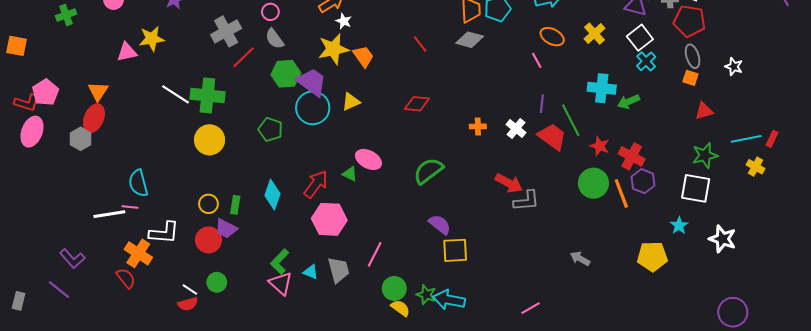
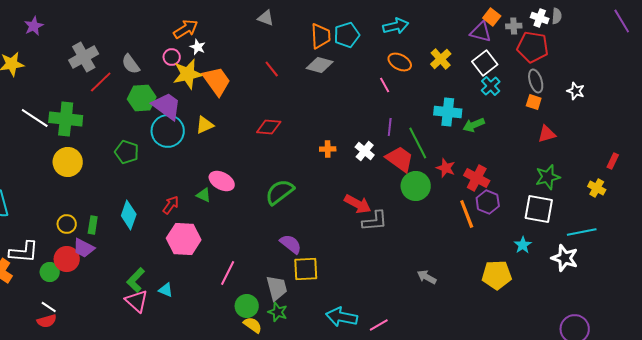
pink circle: (270, 12) -> (172, 57), moved
orange trapezoid: (363, 56) -> (217, 81), size x1.4
cyan line: (746, 139) -> (582, 232), moved
green circle: (593, 183) -> (416, 186), moved
red arrow: (316, 184) -> (171, 205), size x0.7
gray trapezoid: (339, 270) -> (277, 288), moved
green circle: (217, 282) -> (50, 272), moved
cyan arrow: (449, 300) -> (342, 317), moved

